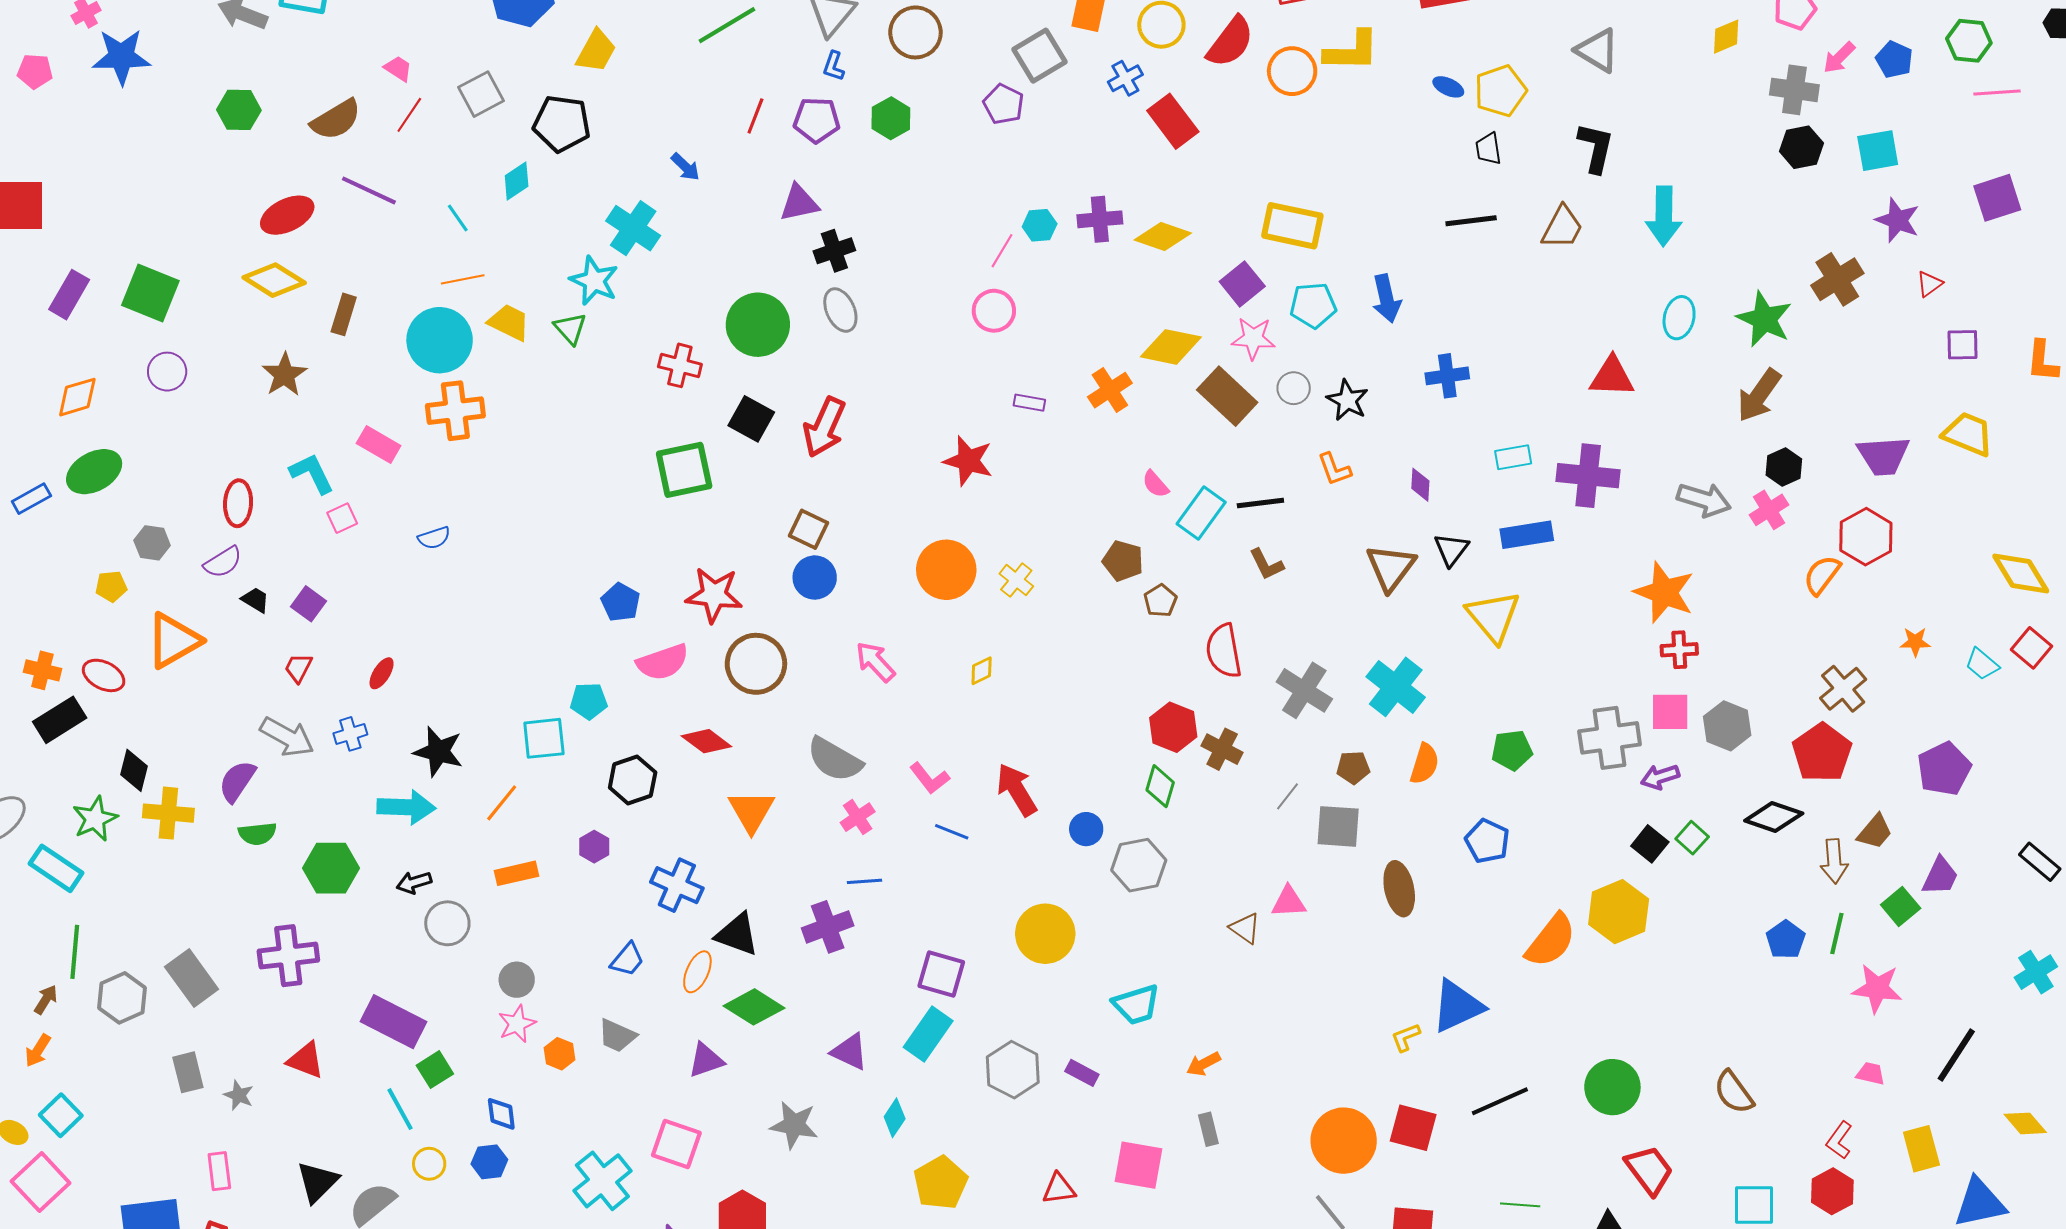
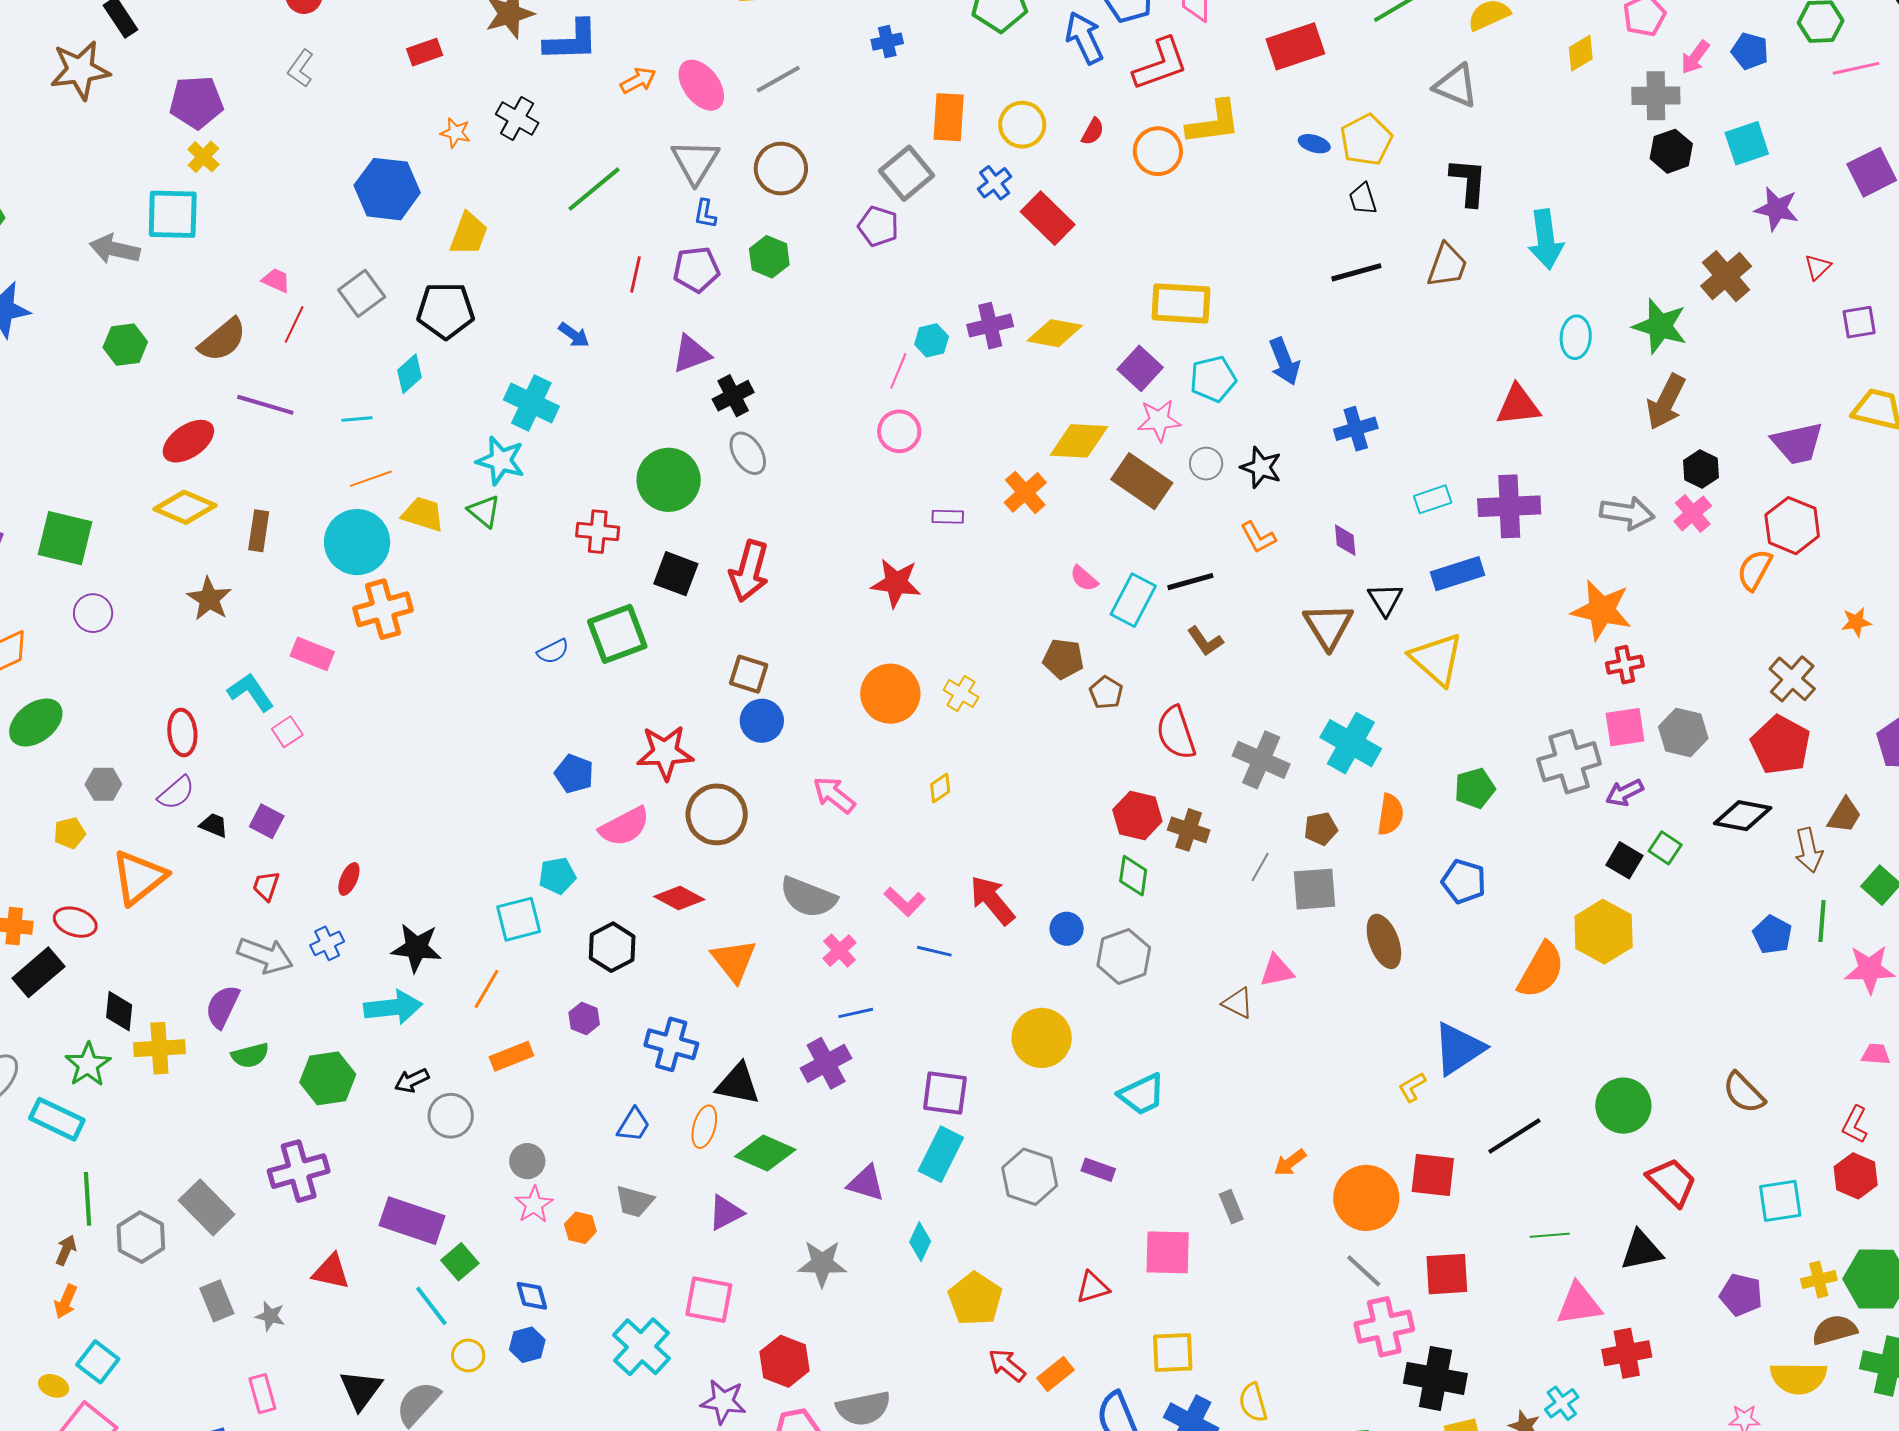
red semicircle: (1230, 42) -> (1093, 131), size x0.5
cyan line: (458, 218) -> (357, 419), turned -52
blue semicircle: (434, 538) -> (553, 651), moved
orange arrow: (1204, 1064) -> (1290, 1163), moved

